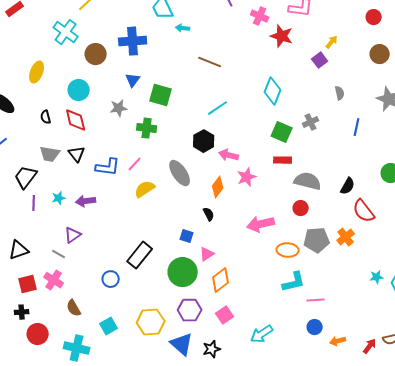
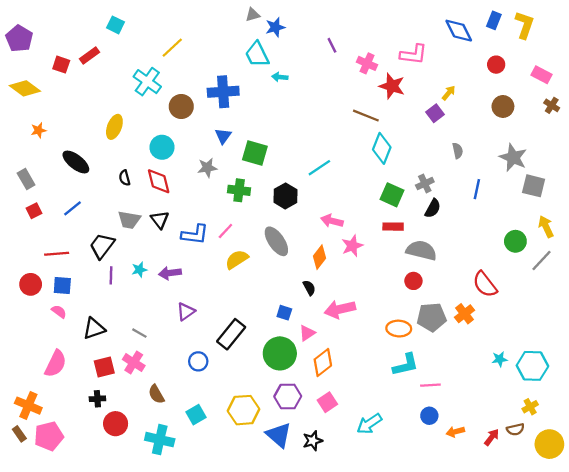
brown line: (210, 62) -> (366, 116), moved
black hexagon: (204, 141) -> (285, 196), moved
black semicircle: (348, 186) -> (433, 208), moved
pink arrow: (261, 224) -> (340, 309), moved
purple triangle: (73, 235) -> (186, 312), moved

